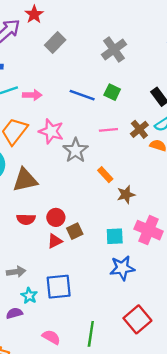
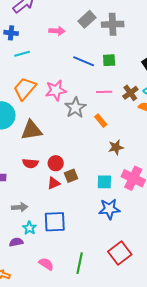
gray rectangle: (55, 43) -> (87, 19), moved
gray cross: (114, 49) -> (113, 24), turned 30
green square: (112, 92) -> (109, 60), turned -32
pink arrow: (32, 95) -> (57, 31), moved
pink star: (51, 131) -> (56, 90), turned -30
orange rectangle: (105, 175) -> (101, 121), moved

